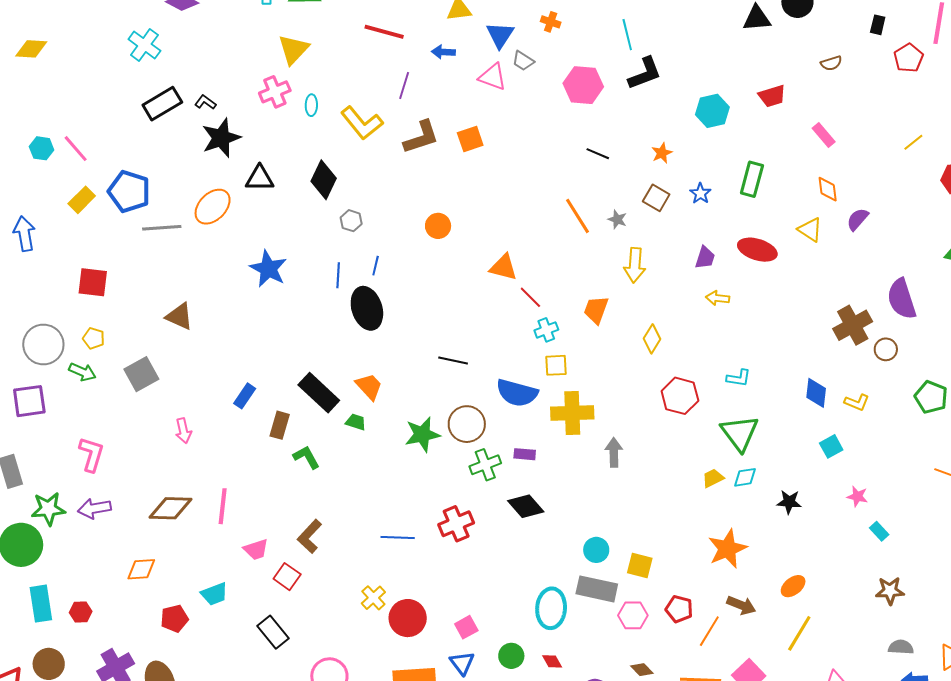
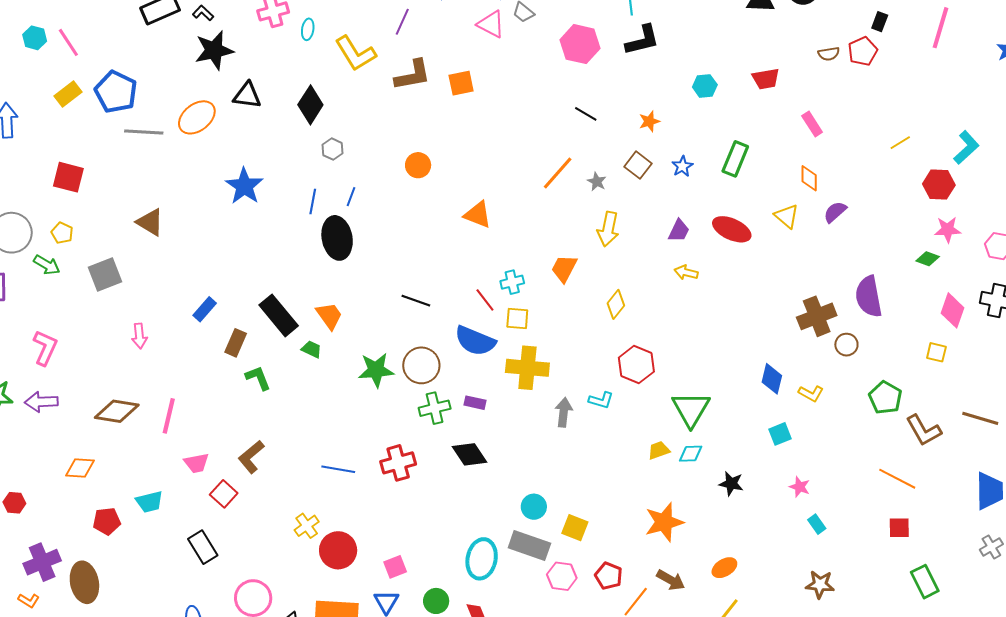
red pentagon: (908, 58) -> (863, 51), moved
cyan hexagon: (712, 111) -> (705, 86), size x0.7
orange line: (577, 216) -> (558, 173), turned 66
red line: (530, 297) -> (485, 300), moved
cyan L-shape: (739, 378) -> (601, 400), moved

